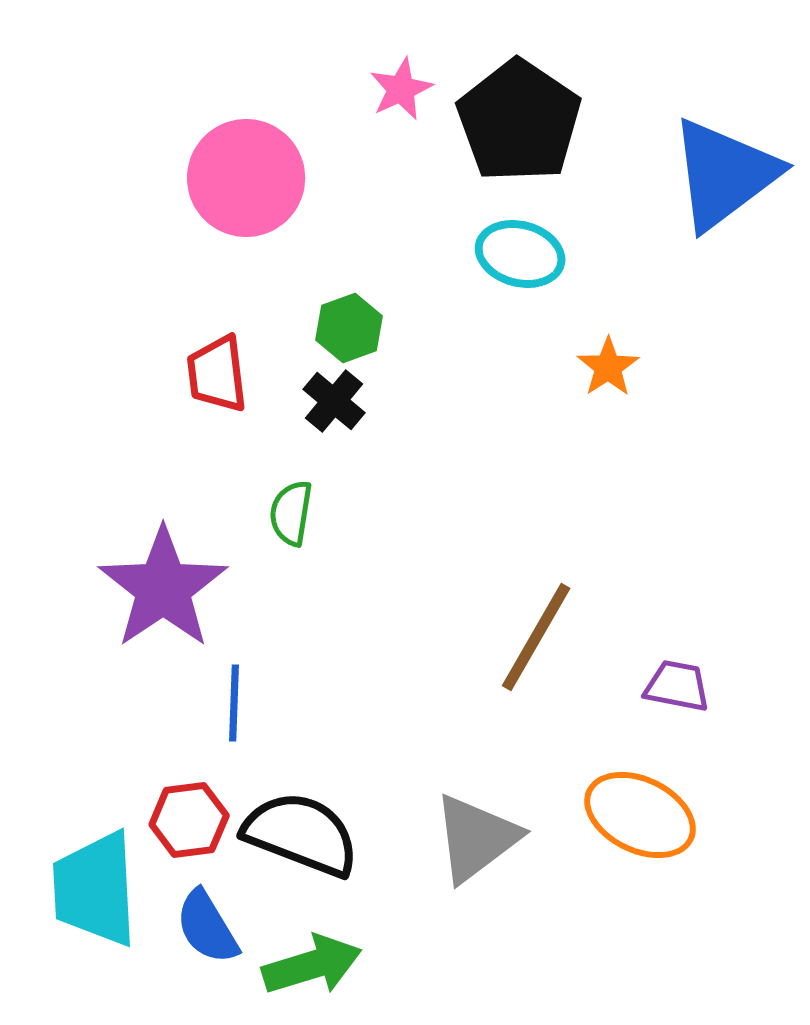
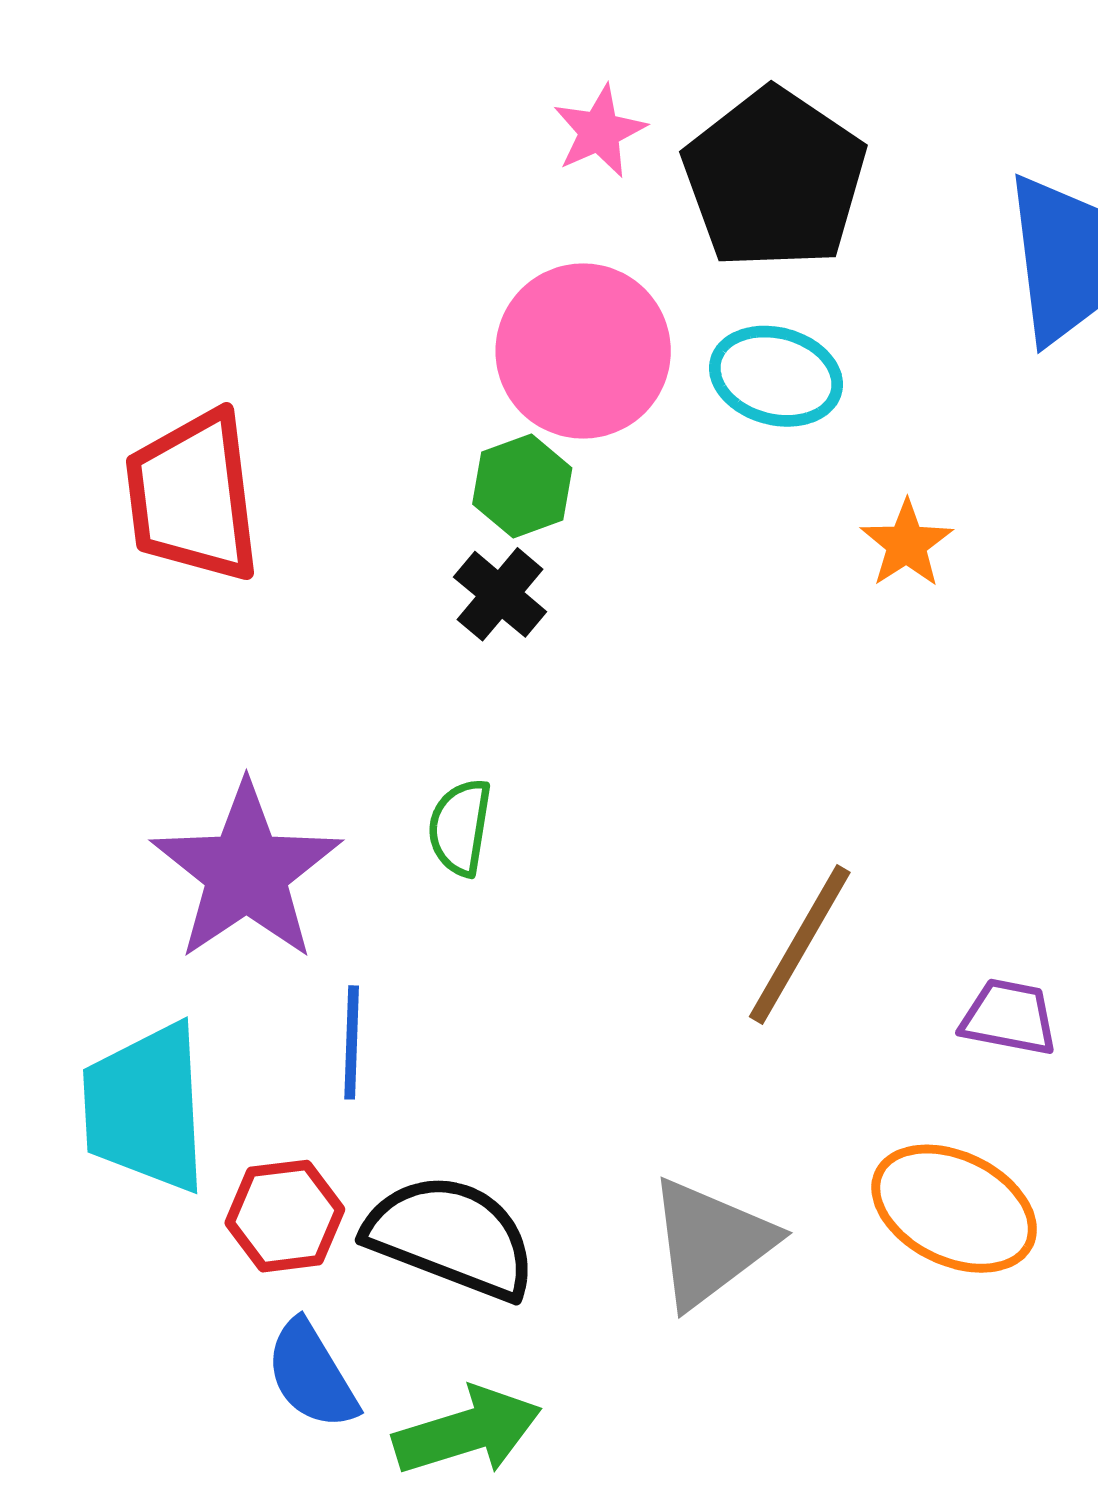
pink circle: (246, 178) -> (583, 351), moved
red trapezoid: (217, 374) -> (193, 496), moved, size x1.5
green semicircle: (291, 513) -> (460, 827), moved
cyan trapezoid: (95, 889) -> (145, 1108), moved

